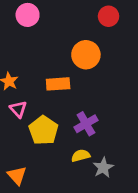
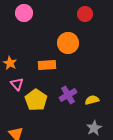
yellow semicircle: (81, 156) -> (92, 100), moved
gray star: (103, 168) -> (94, 128), moved

